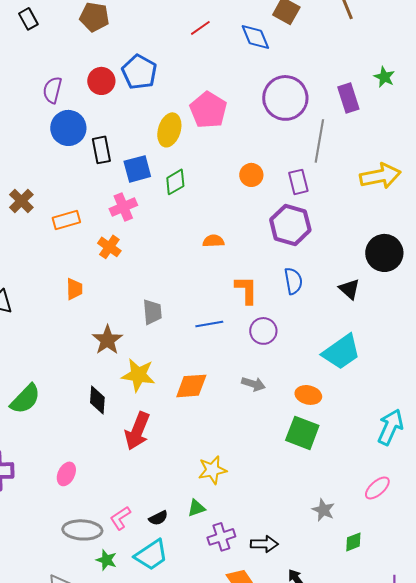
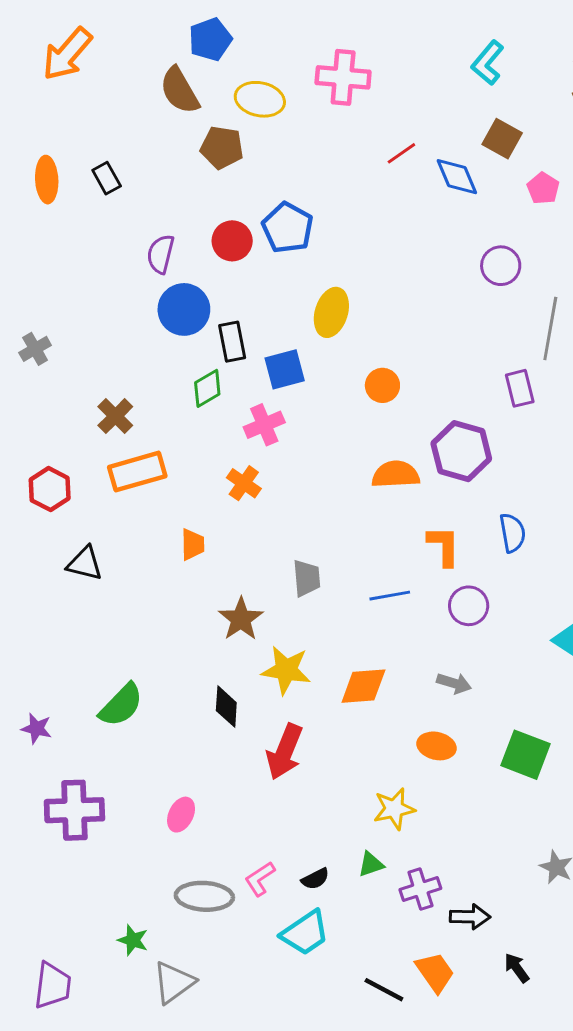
black rectangle: (28, 19) -> (107, 178), moved
red line: (200, 28) -> (401, 153), moved
purple circle: (285, 98) -> (501, 266), size x0.6
pink pentagon: (208, 110) -> (543, 188), moved, size x0.6
orange circle: (251, 175) -> (382, 385), moved
green diamond: (175, 182) -> (207, 388), moved
orange rectangle: (66, 220) -> (137, 472), moved, size x1.4
purple hexagon: (290, 225) -> (461, 451), moved
orange semicircle: (213, 241) -> (396, 474), size x1.5
orange ellipse: (308, 395) -> (436, 746), moved
purple cross: (221, 537) -> (420, 889), moved
green star: (106, 560) -> (133, 940), moved

